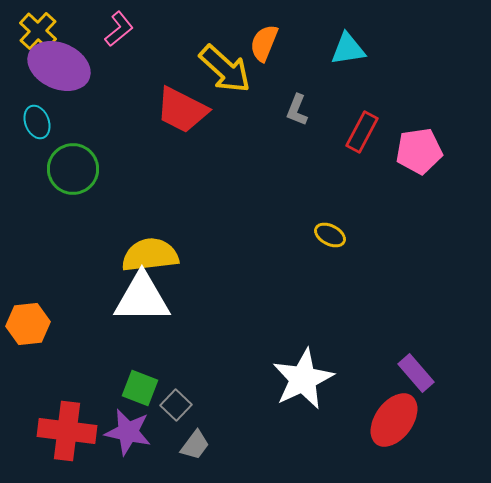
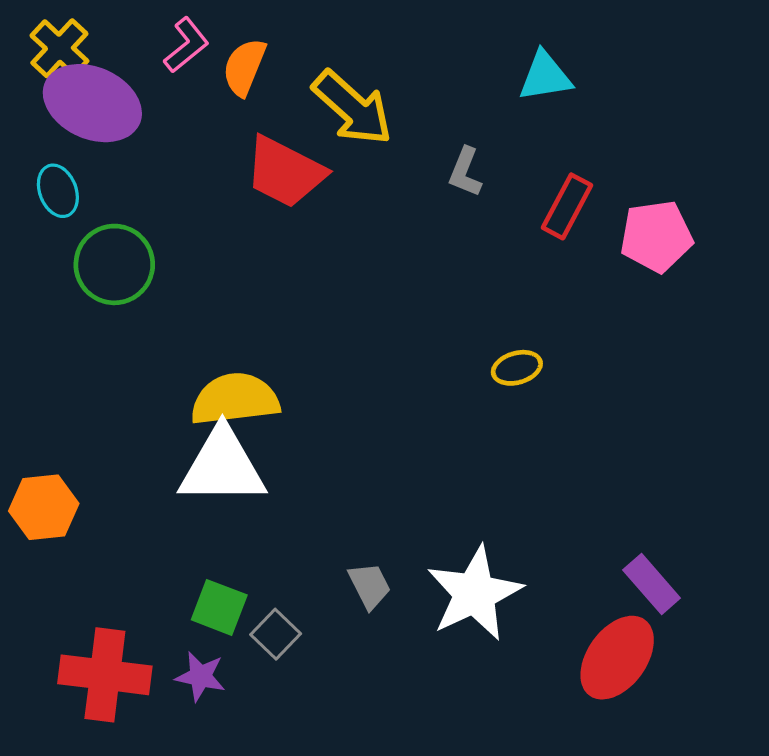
orange semicircle: (264, 43) -> (244, 67), moved
yellow ellipse: (330, 235) -> (517, 368), turned -44
purple star: (128, 432) -> (200, 676), size x0.7
gray trapezoid: (195, 445) -> (370, 586), moved, turned -64

